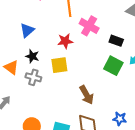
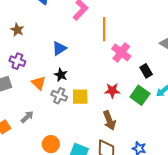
red star: (65, 41) -> (112, 91), moved
black rectangle: (116, 41) -> (146, 71), turned 32
yellow square: (59, 65) -> (80, 97), moved

